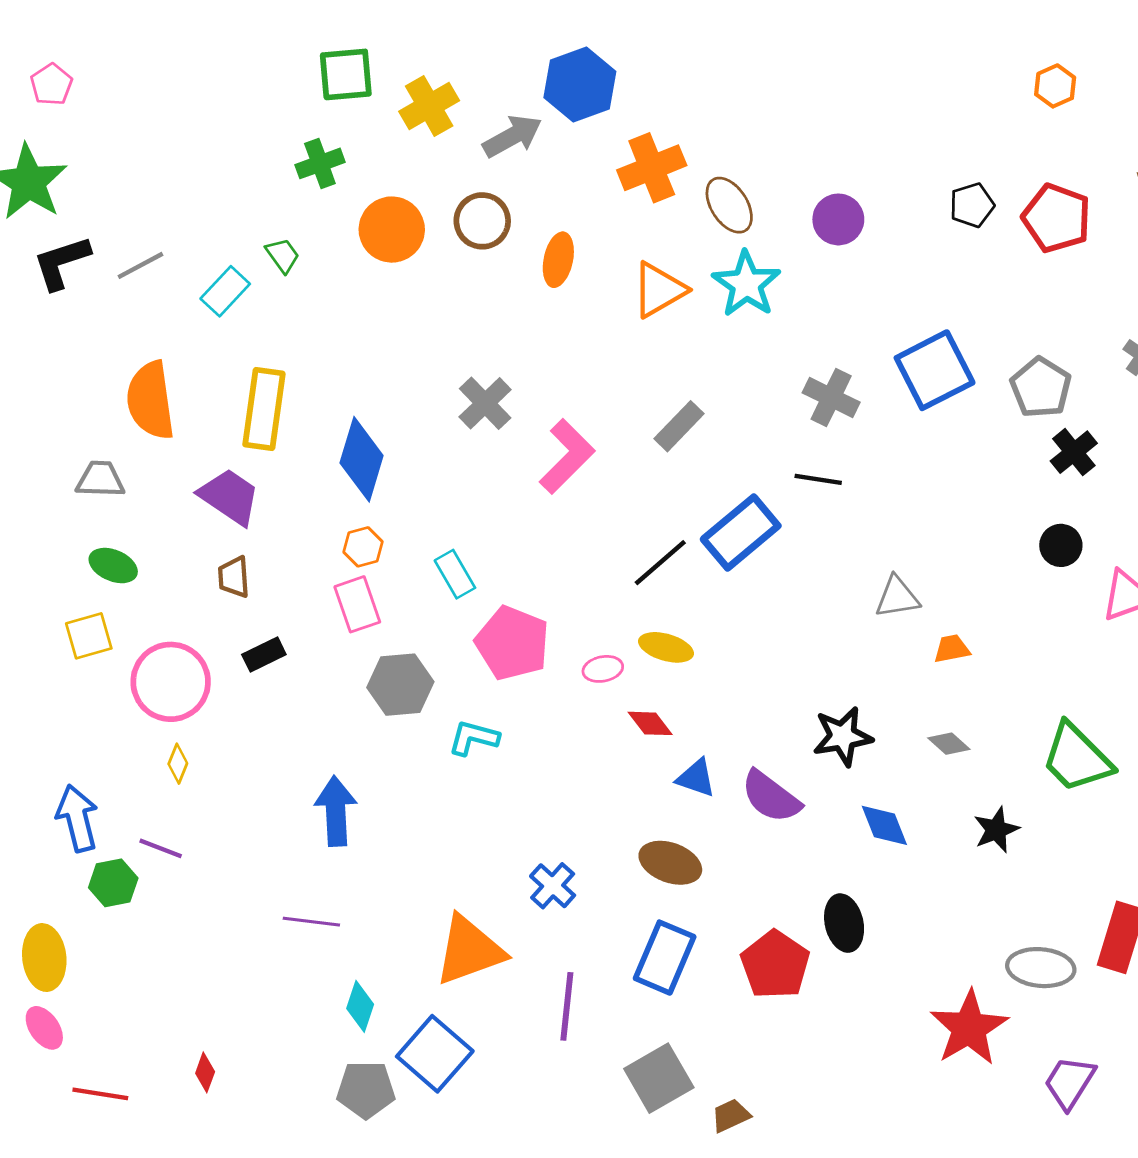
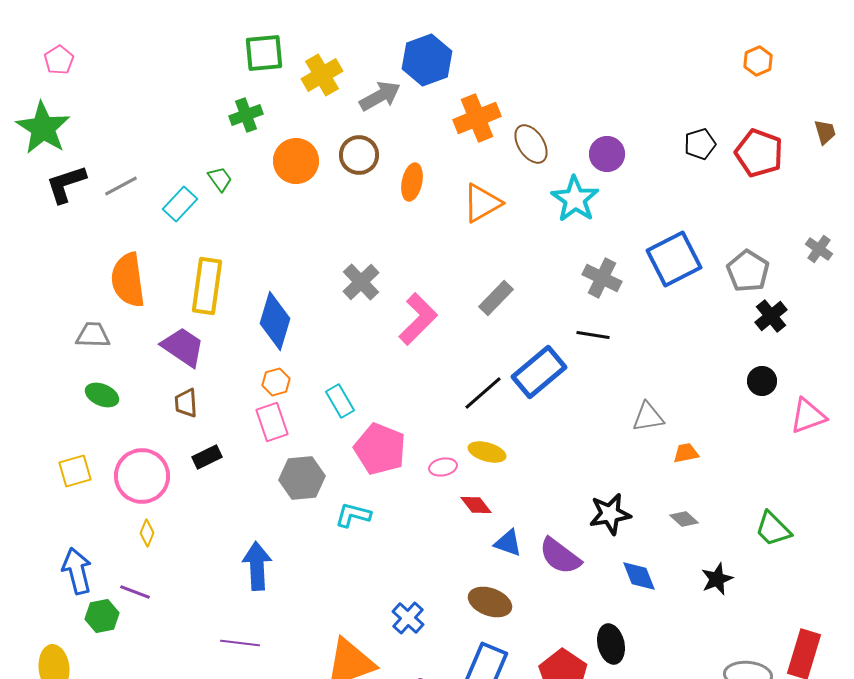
cyan star: (746, 284) -> (575, 199), moved
yellow square: (89, 636) -> (75, 471), moved
green trapezoid: (1077, 758) -> (773, 529), size x0.7

